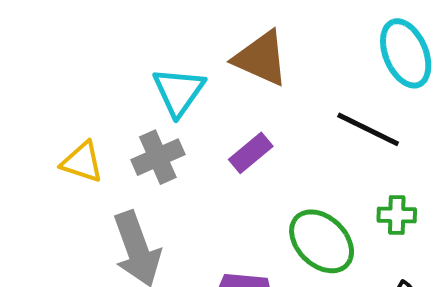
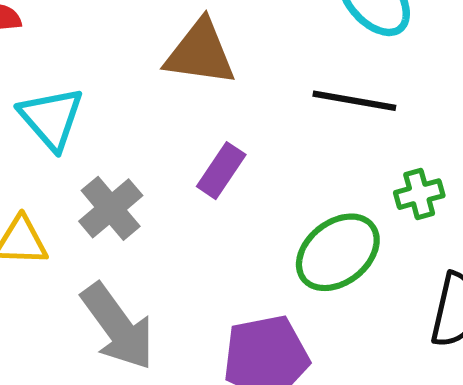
cyan triangle: (179, 92) -> (51, 118), moved
green ellipse: (322, 241) -> (338, 252), turned -66

